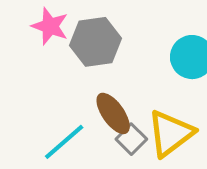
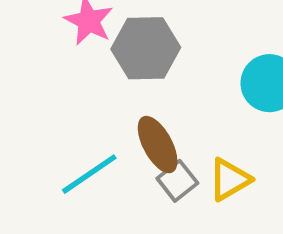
yellow triangle: (170, 133) -> (229, 180), size x0.7

